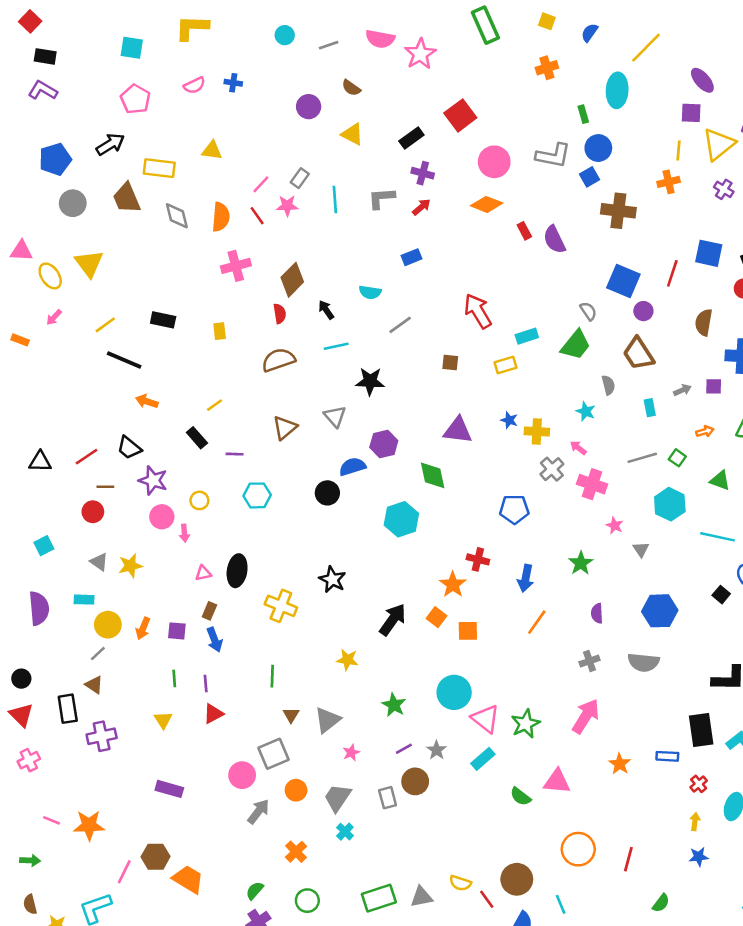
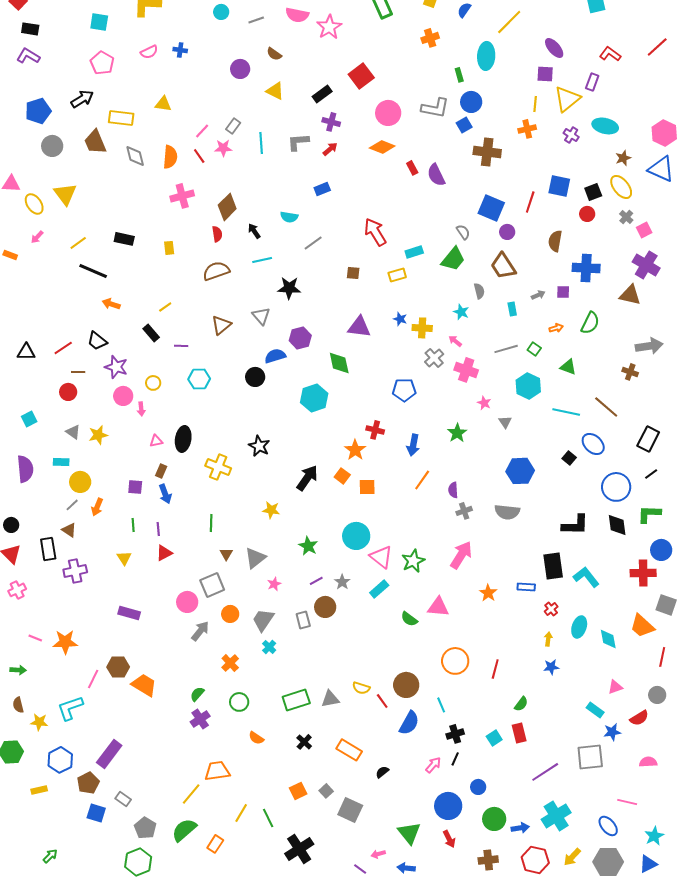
purple semicircle: (597, 613) -> (453, 490), moved
orange arrow: (143, 628) -> (97, 507), moved

